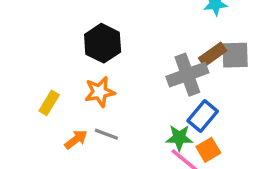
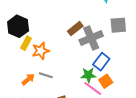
black hexagon: (103, 43) -> (18, 26), moved
brown rectangle: (213, 54) -> (75, 29), moved
yellow rectangle: (49, 103) -> (26, 43), moved

